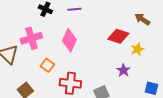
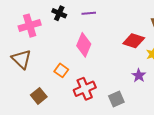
pink cross: (31, 38) -> (30, 26), moved
red cross: (70, 83) -> (85, 89), turned -30

